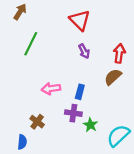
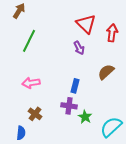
red triangle: (80, 20) -> (86, 24), moved
red arrow: (119, 53) -> (112, 33), moved
pink arrow: (51, 89) -> (31, 83), moved

